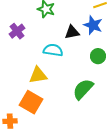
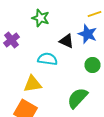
black triangle: (72, 32) -> (66, 41), turned 35

